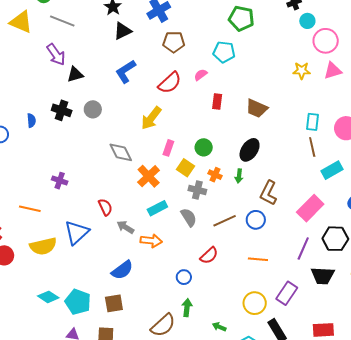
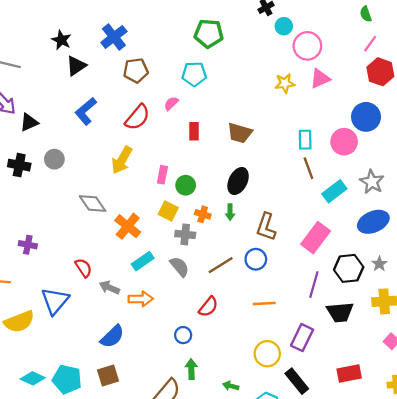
pink rectangle: (168, 148) -> (162, 175), moved

